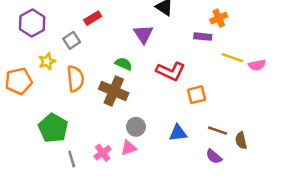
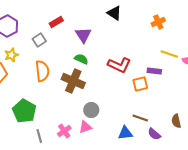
purple triangle: (143, 34) -> (83, 35), moved
purple rectangle: (203, 37) -> (154, 71), moved
yellow star: (47, 61) -> (11, 55), moved
brown line: (218, 131) -> (140, 118), moved
blue triangle: (178, 133) -> (125, 133), moved

